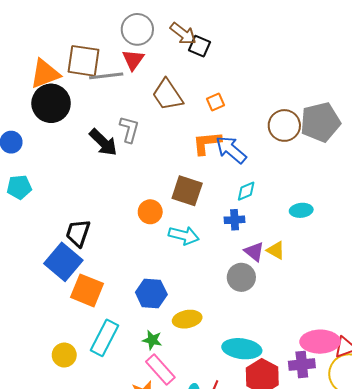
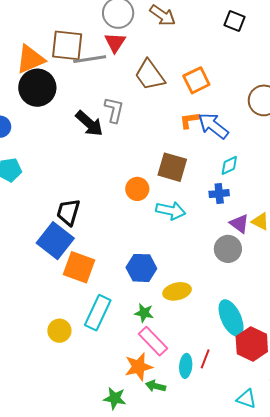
black square: (199, 46) -> (235, 21), moved
orange square: (216, 102) -> (196, 80), size x1.5
orange L-shape: (207, 143) -> (189, 120), size x0.7
cyan ellipse: (242, 349) -> (231, 318), turned 60

